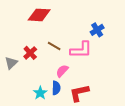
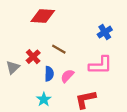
pink L-shape: (81, 50) -> (100, 65), moved
blue semicircle: (56, 88) -> (49, 74), moved

